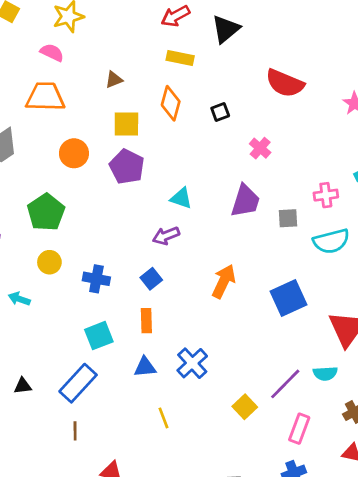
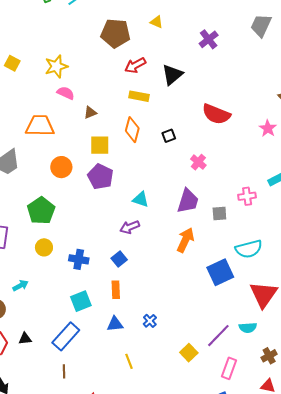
pink semicircle: (52, 53) -> (66, 93), moved
cyan semicircle: (331, 241) -> (249, 249), moved
orange arrow: (224, 281) -> (185, 240), moved
cyan arrow: (19, 299) -> (20, 286), moved, turned 133
blue cross: (192, 363) -> (150, 321), size x0.6

